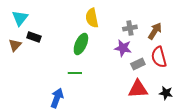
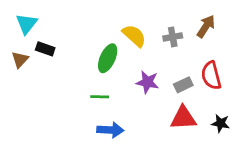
yellow semicircle: (92, 18) -> (134, 36), moved, turned 144
brown arrow: (155, 31) -> (206, 26), moved
purple star: (123, 48) -> (147, 82), moved
blue arrow: (57, 98) -> (110, 130), moved, turned 72

